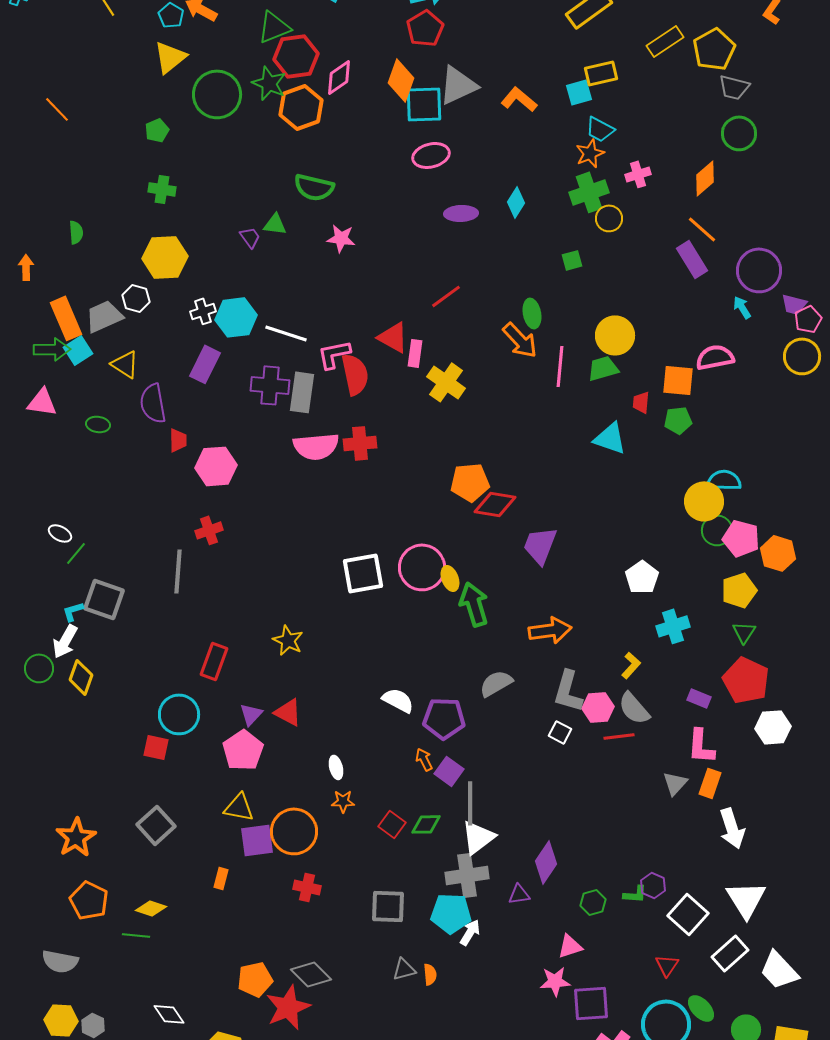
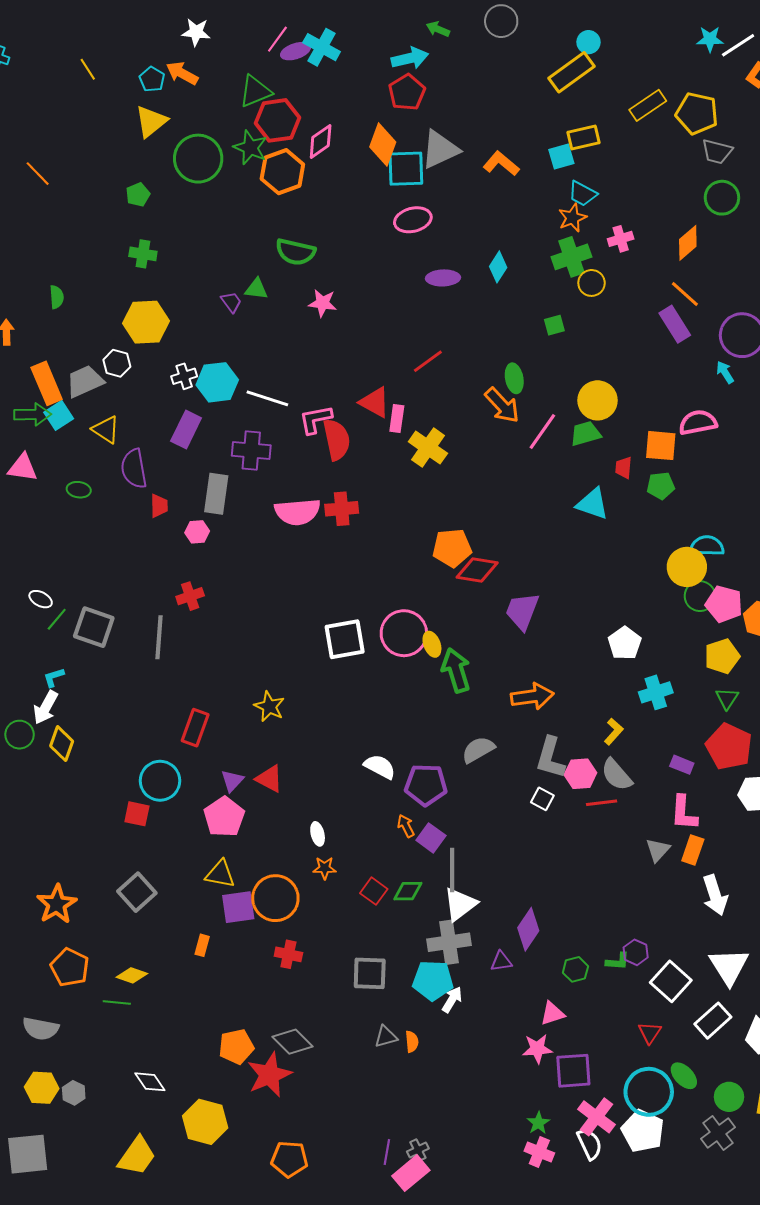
yellow pentagon: (714, 49) -> (697, 113), turned -30
pink line: (560, 366) -> (542, 432), turned 30
gray rectangle: (302, 392) -> (216, 494), moved
pink hexagon: (216, 466) -> (197, 532), size x0.6
gray square: (104, 599) -> (94, 627), moved

